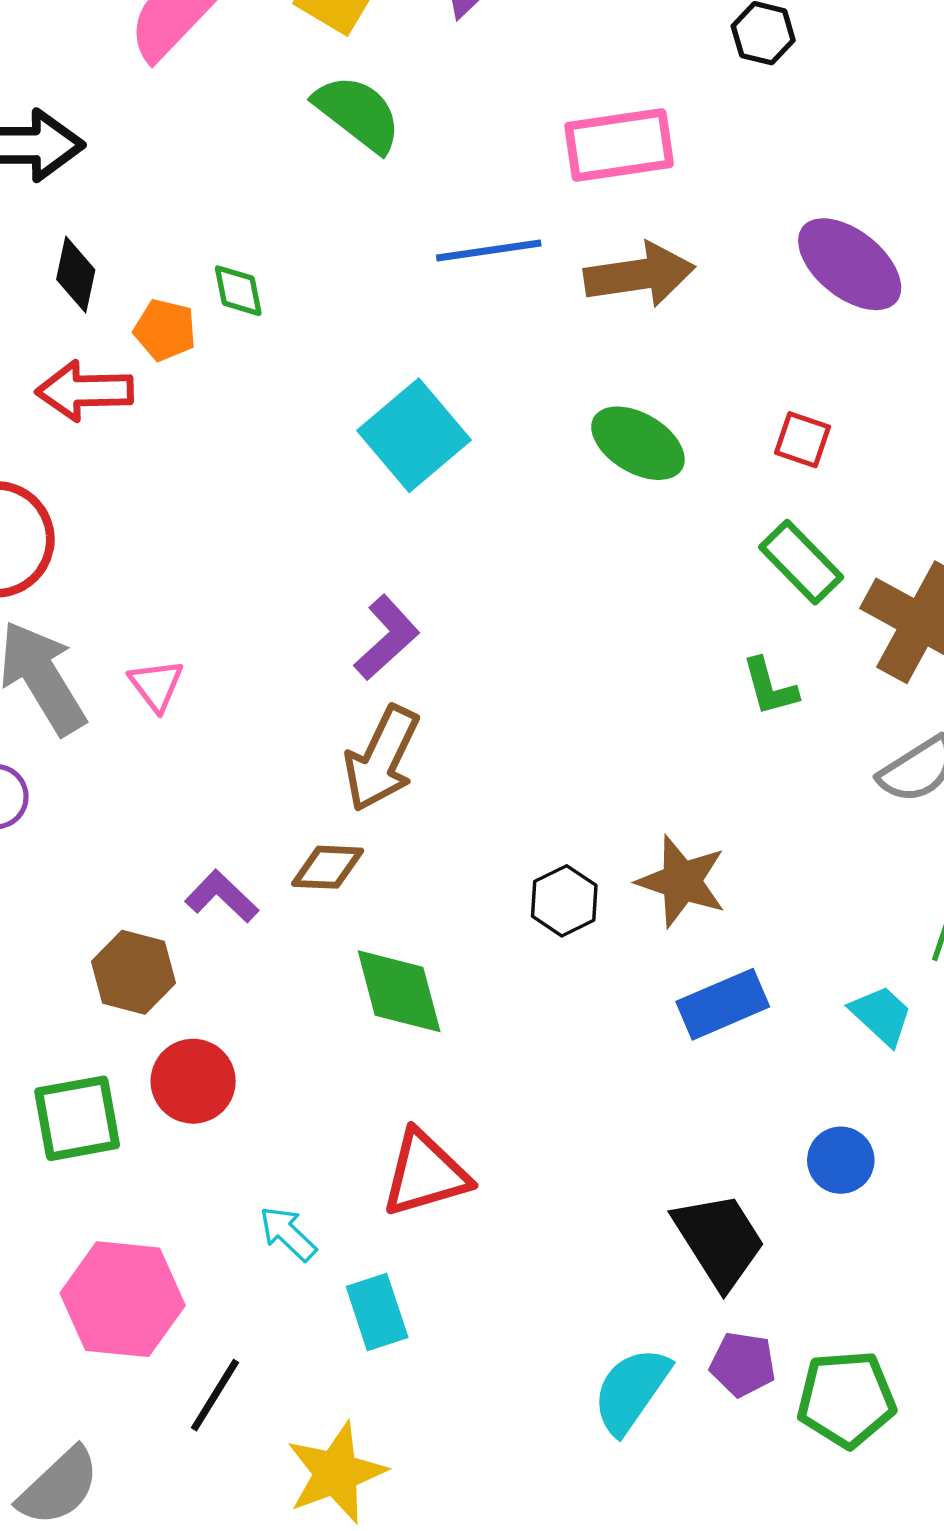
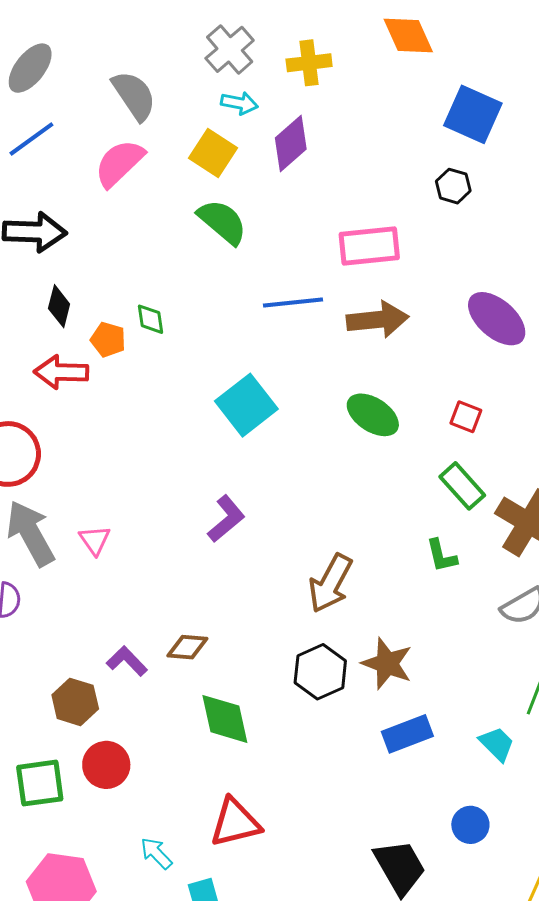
brown arrow: (382, 759) -> (330, 583), moved
black hexagon: (564, 901) -> (320, 672), size x1.4

